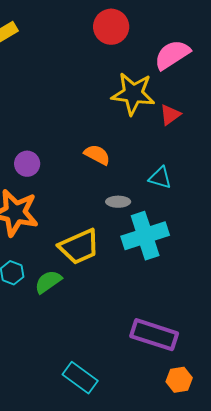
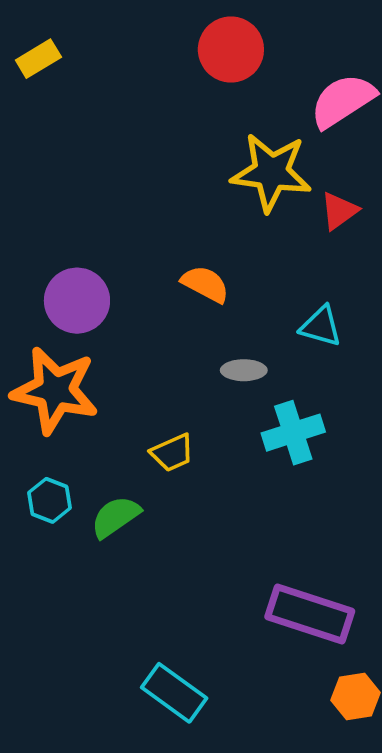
purple circle: (27, 164) -> (77, 301), size x1.4
cyan cross: (145, 236) -> (293, 433), size x0.7
yellow trapezoid: (79, 247) -> (172, 453), size x0.6

